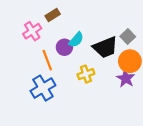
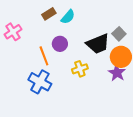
pink cross: (32, 31) -> (13, 32), moved
cyan semicircle: (76, 40) -> (68, 17), moved
blue cross: (43, 88) -> (40, 82), turned -30

